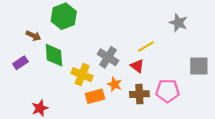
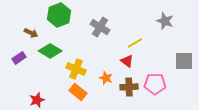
green diamond: (54, 55) -> (50, 51), turned -55
gray cross: (108, 57) -> (100, 27), moved
orange rectangle: (95, 96) -> (78, 92), moved, turned 54

